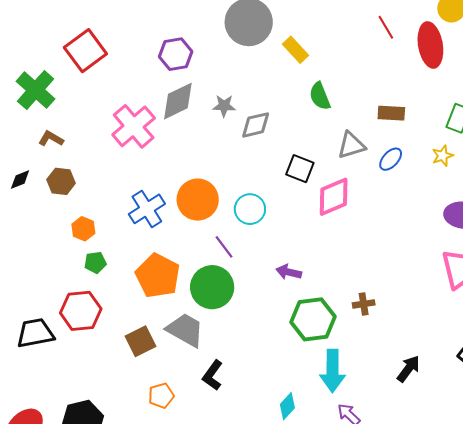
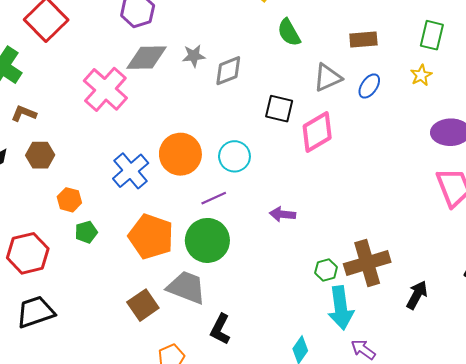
gray diamond: (178, 101) -> (147, 58), turned 33
purple line: (224, 247) -> (214, 198), turned -70
brown cross: (364, 304) -> (367, 263), moved, size x2.0
red hexagon: (81, 311) -> (28, 253), moved
green hexagon: (313, 319) -> (326, 270), moved, size x0.5

